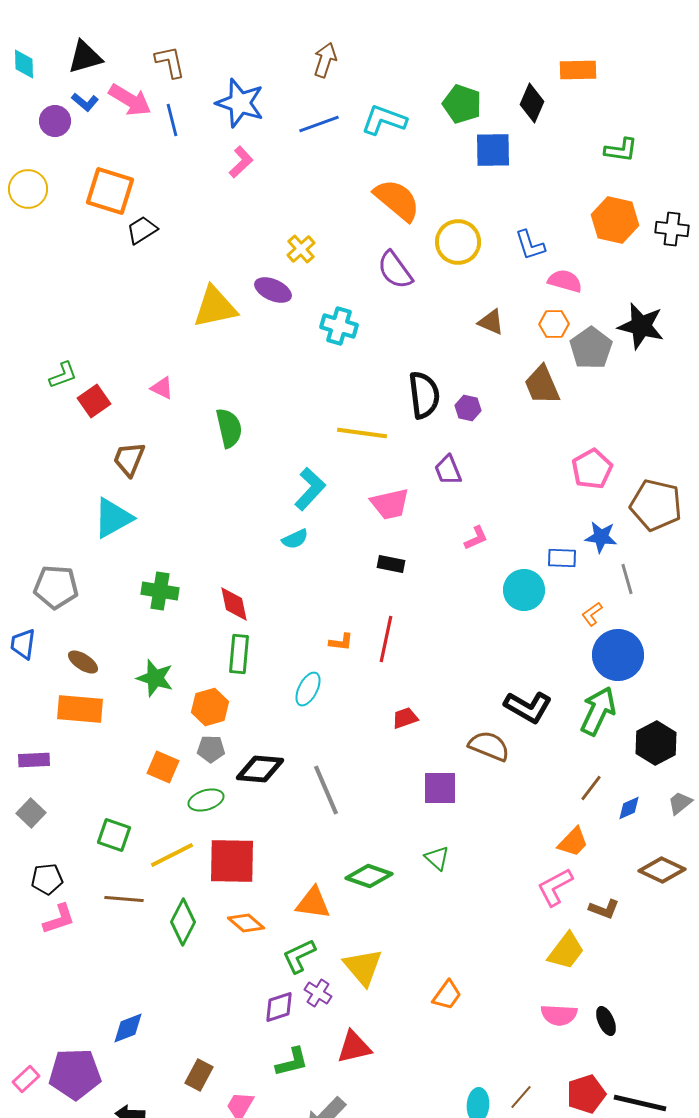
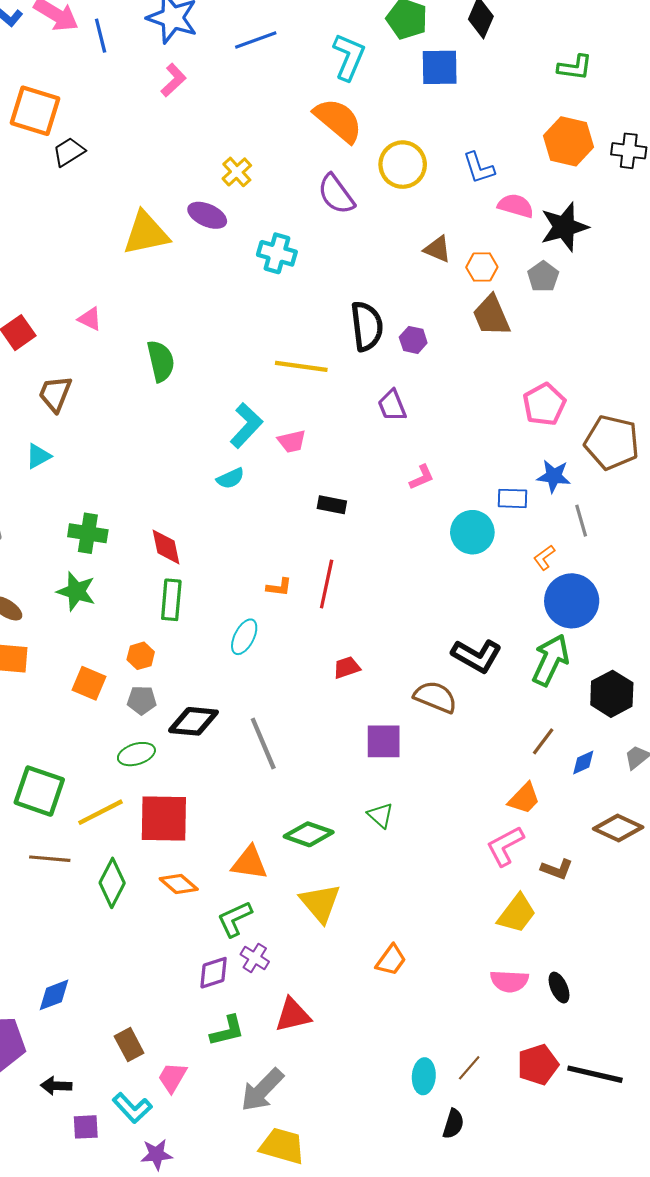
cyan L-shape: (384, 120) -> (349, 57), moved, turned 93
orange hexagon: (554, 324) -> (482, 267), moved
black star: (641, 326) -> (564, 227), moved, turned -30
gray pentagon: (591, 348) -> (543, 277), size x0.7
pink trapezoid: (390, 504) -> (292, 441), moved, size x0.7
cyan triangle: (113, 518) -> (38, 456), size x0.6
green star: (155, 678) -> (76, 591), moved
orange hexagon: (210, 707) -> (141, 656), size x0.7
orange square: (163, 767) -> (89, 683), moved
green square: (114, 835) -> (39, 791), size x1.4
yellow triangle: (363, 967) -> (320, 903), moved
brown rectangle: (199, 1075) -> (129, 1045), turned -56

